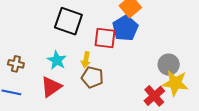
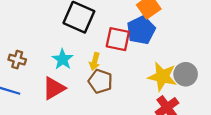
yellow star: (175, 83) -> (162, 77), moved

